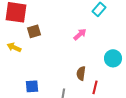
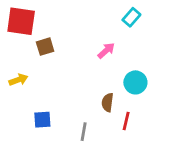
yellow arrow: (14, 47) -> (18, 80), moved, turned 136
cyan circle: (113, 58) -> (135, 82), moved

